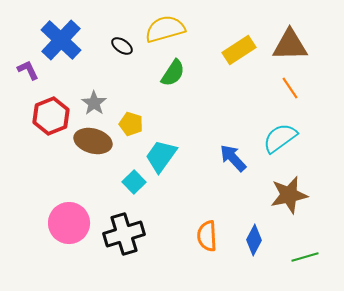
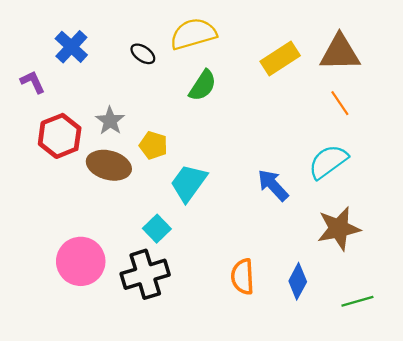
blue cross: (61, 40) -> (71, 47), size x0.7
cyan square: (134, 182) -> (157, 229), moved

